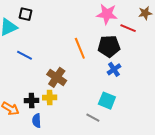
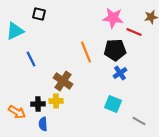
black square: (26, 14) -> (39, 14), moved
blue line: (25, 55) -> (31, 59), turned 35
gray line: (93, 118) -> (139, 121), moved

